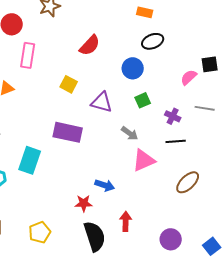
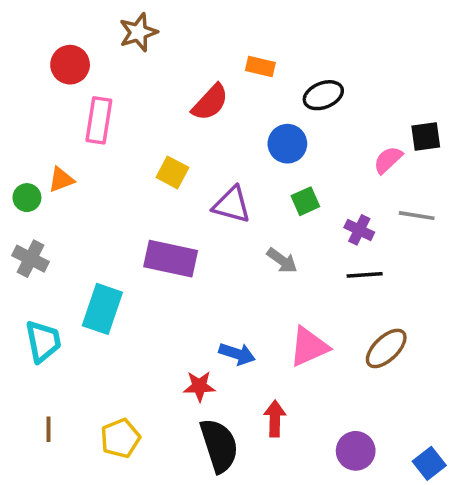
orange rectangle: (145, 12) -> (260, 66), moved
pink triangle: (144, 160) -> (309, 347), moved

